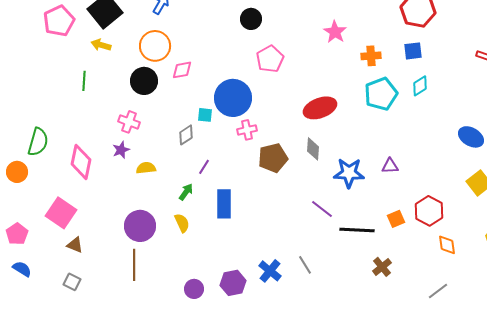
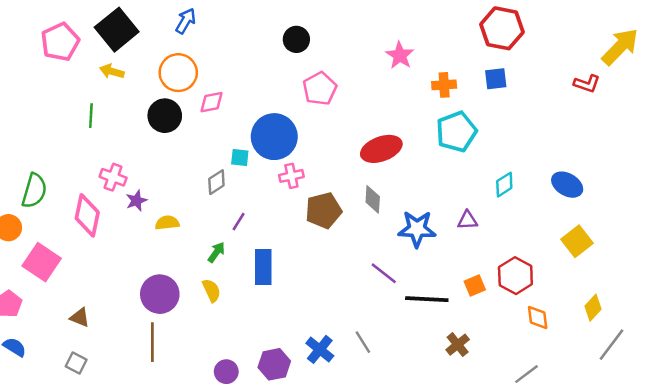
cyan diamond: (420, 86) -> (504, 185), moved
pink cross: (129, 122) -> (113, 177), moved
pink square: (61, 213) -> (42, 262), moved

